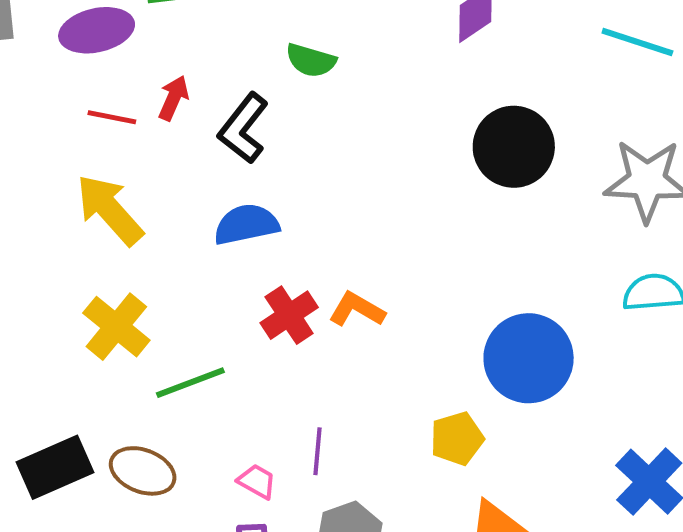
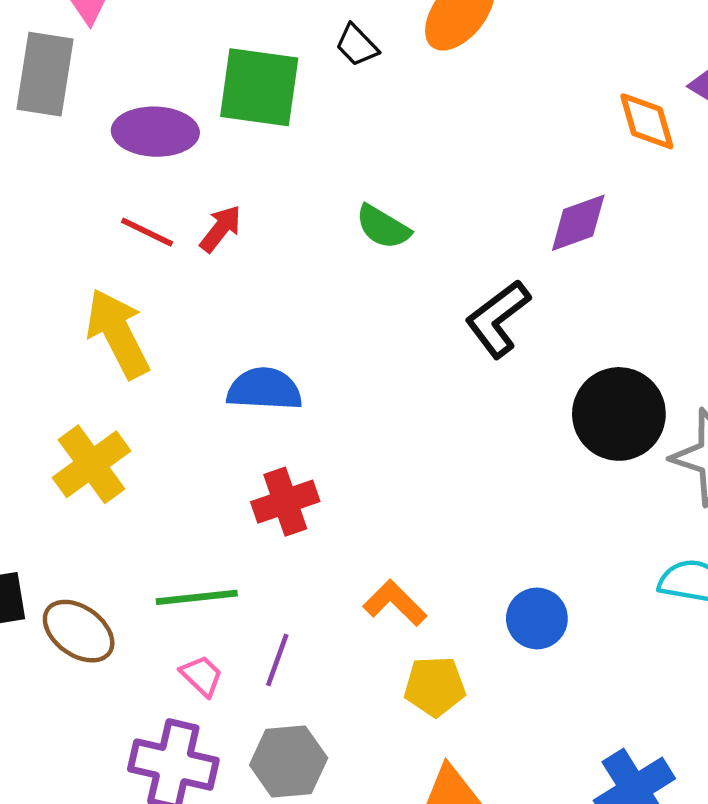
black L-shape: (243, 128) -> (498, 319), moved
black circle: (514, 147) -> (619, 414), moved
orange L-shape: (357, 309) -> (395, 603), moved
blue circle: (529, 358) -> (537, 618), size x0.6
green line: (190, 383) -> (197, 597), moved

